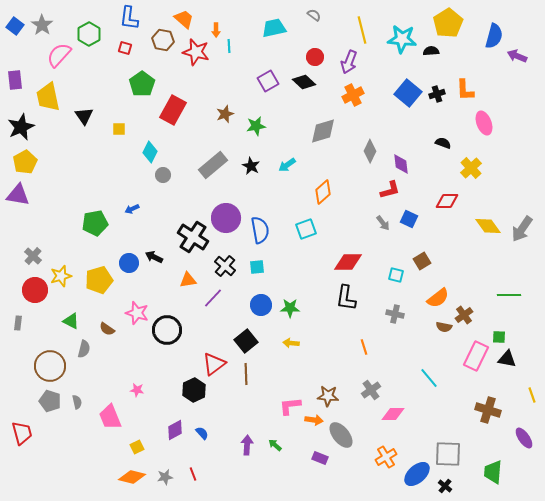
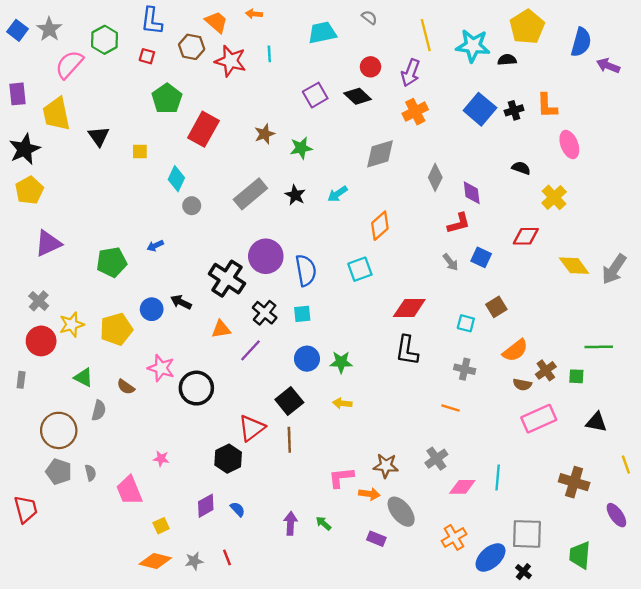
orange arrow: (216, 30) -> (254, 14), moved, turned 96
purple triangle: (18, 195) -> (48, 243), moved, turned -35
green square: (499, 337) -> (576, 376), moved
orange line: (364, 347) -> (451, 408), moved, turned -56
pink rectangle: (476, 356) -> (539, 419), moved, turned 40
cyan line: (429, 378) -> (498, 477), moved, turned 45

